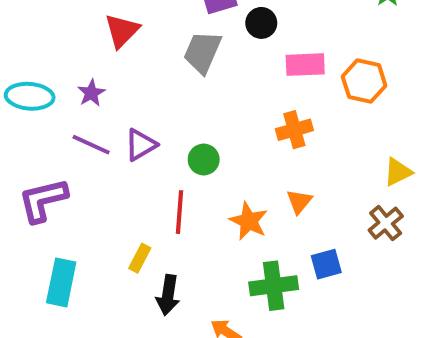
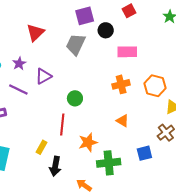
orange hexagon: (364, 81) -> (155, 86), moved
purple triangle: (141, 145) -> (43, 76), moved
orange triangle: (299, 201) -> (123, 121), turned -40
orange star: (249, 221) -> (88, 142), moved, turned 30
blue square: (326, 264) -> (144, 153), moved

